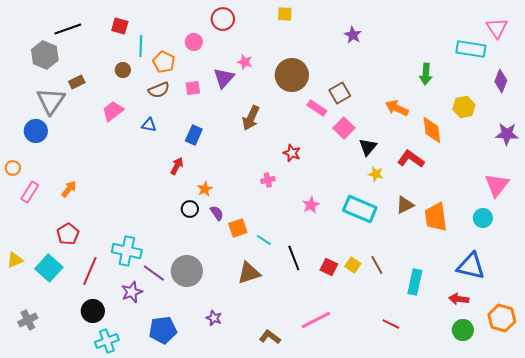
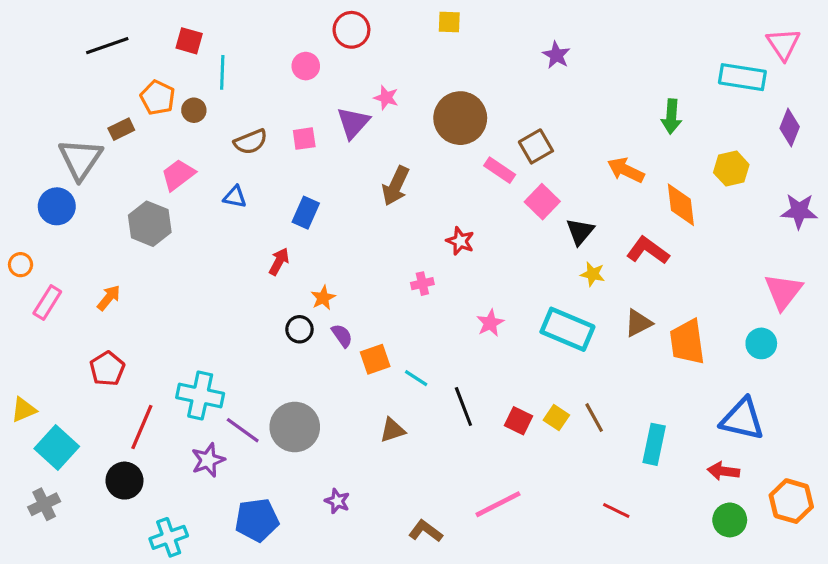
gray hexagon: (45, 55) -> (150, 224), moved
orange pentagon: (164, 62) -> (158, 98), moved
cyan square: (49, 268) -> (57, 447), moved
brown triangle: (249, 273) -> (392, 430), size x0.7
black circle: (93, 311) -> (125, 481), moved

